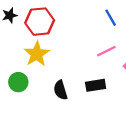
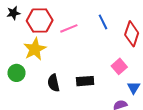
pink line: (106, 51) -> (69, 28), moved

